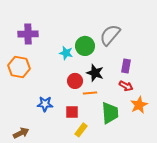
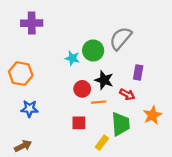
purple cross: (28, 34) -> (32, 23), moved
red arrow: (126, 86) -> (127, 94), moved
blue star: (45, 104) -> (29, 109), moved
yellow rectangle: (81, 130) -> (102, 143), moved

